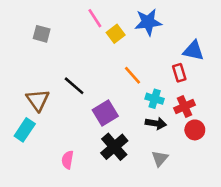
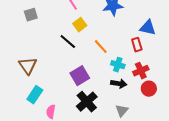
gray square: (42, 34) -> (31, 15), turned -32
yellow square: (116, 34) -> (80, 25), moved
black line: (74, 86) -> (68, 42), moved
cyan rectangle: (25, 130) -> (35, 95), moved

